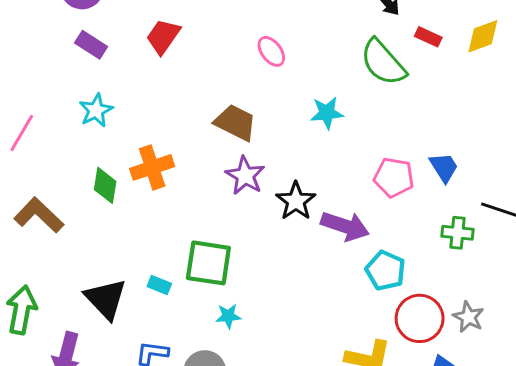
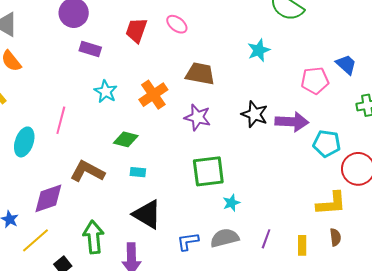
pink ellipse: (271, 51) -> (177, 24), moved
orange cross: (152, 167) -> (153, 95), moved
purple star: (245, 176) -> (198, 117), moved
green diamond: (105, 185) -> (126, 139), turned -70
cyan rectangle: (159, 285) -> (138, 172), moved

